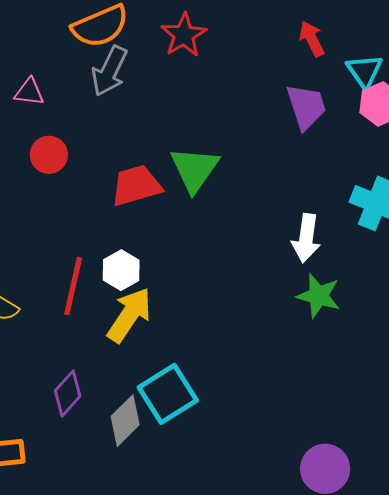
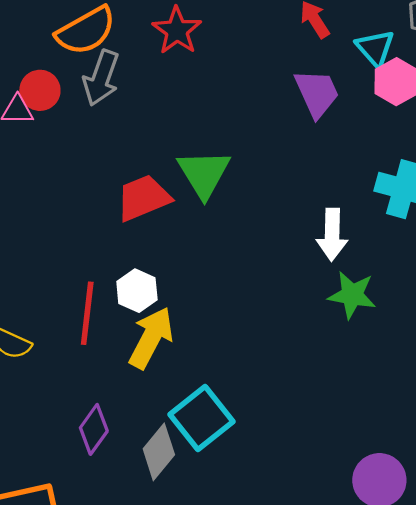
red circle: (49, 155) -> (40, 90), moved

